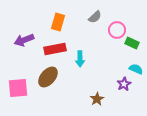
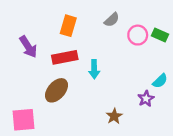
purple arrow: (24, 40) -> (28, 47), turned -102
green rectangle: (132, 43) -> (160, 35), moved
cyan semicircle: (136, 69) -> (160, 81), turned 112
pink square: (18, 88) -> (24, 120), moved

